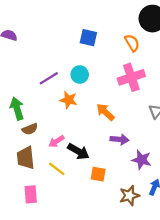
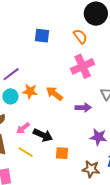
cyan circle: (80, 74) -> (10, 96), moved
orange arrow: (105, 112) -> (54, 94), moved
purple arrow: (119, 139) -> (83, 108), moved
brown star: (129, 196) -> (91, 169), turned 30

